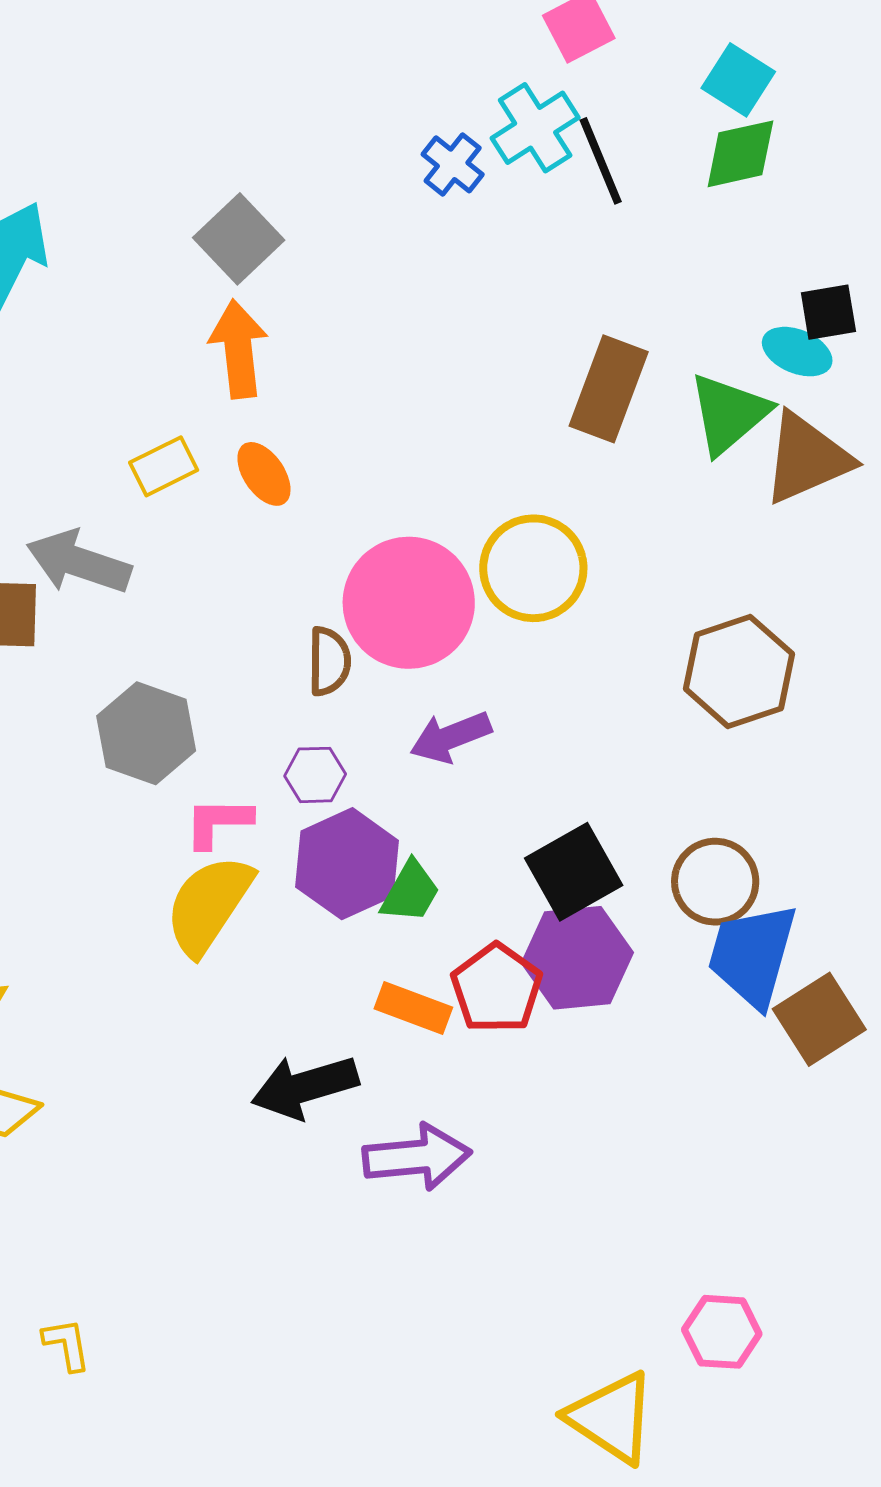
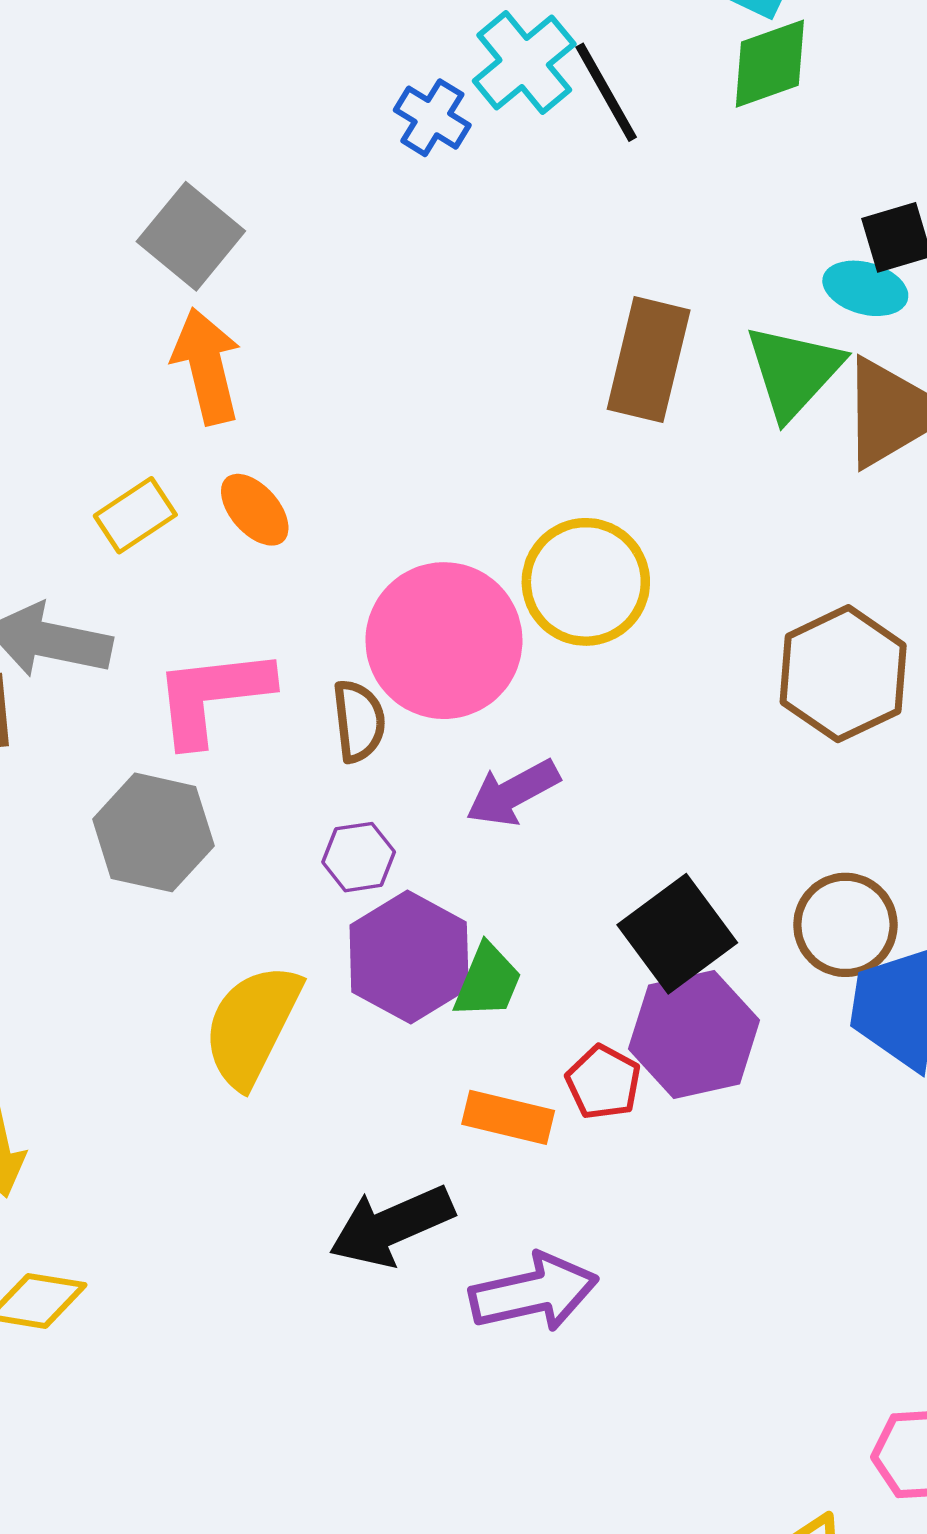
pink L-shape: (218, 822) -> (213, 696), moved, size x1.5
red pentagon: (497, 988) -> (603, 1082), size x0.7

